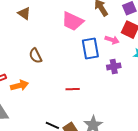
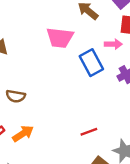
brown semicircle: (35, 56) -> (16, 96), moved, turned -35
red line: (73, 89) -> (89, 132), moved

